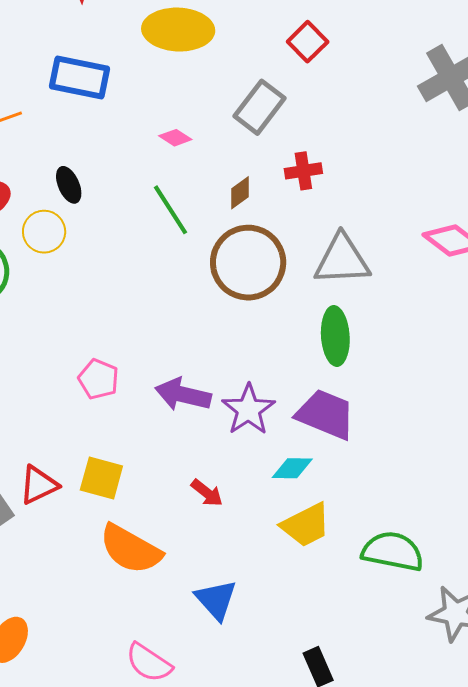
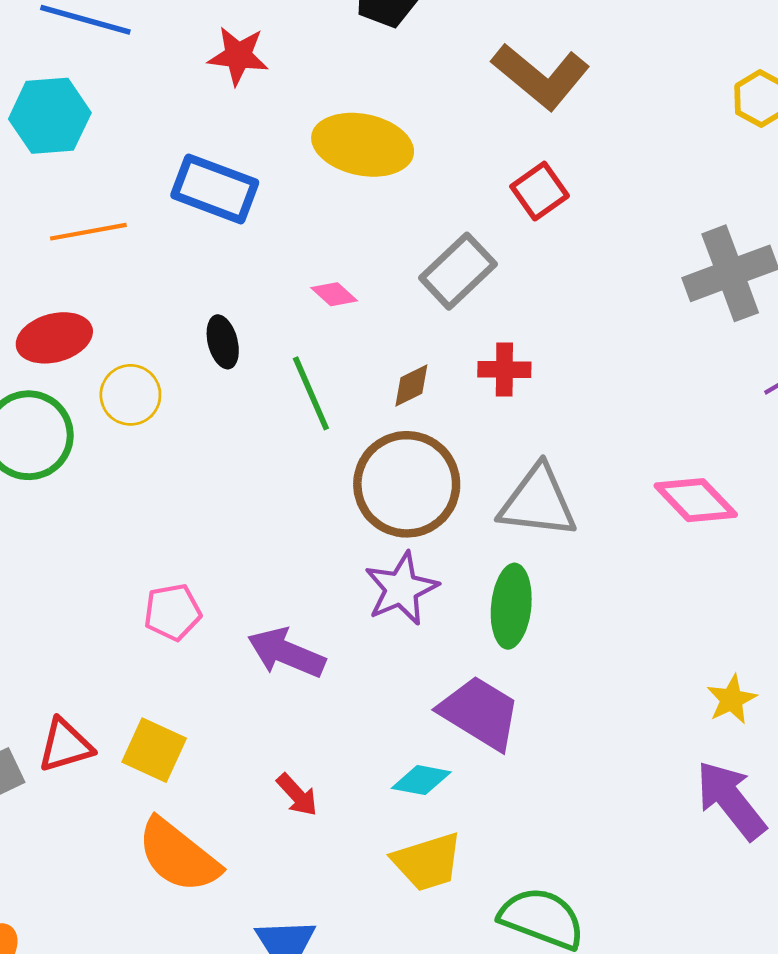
black ellipse: (69, 185) -> (223, 342), moved
pink pentagon: (98, 379) -> (172, 612), turned 30
purple star: (248, 410) -> (401, 589), moved

